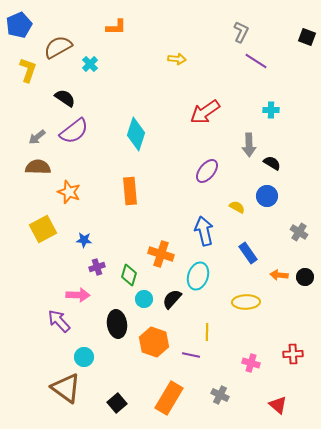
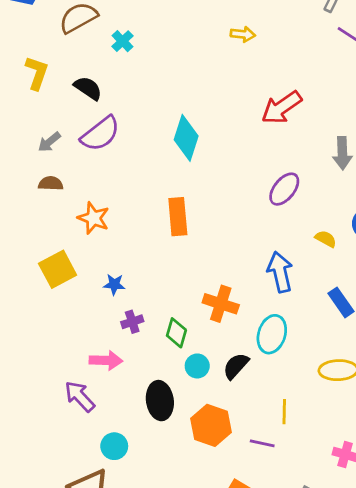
yellow L-shape: (28, 70) -> (37, 73), moved
brown semicircle: (38, 167) -> (51, 184), size x0.7

